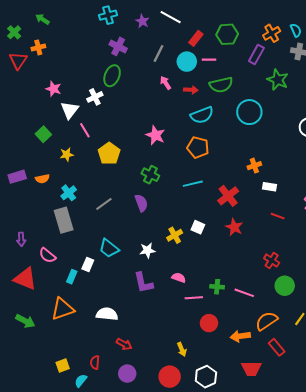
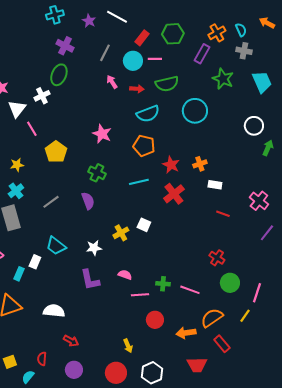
yellow star: (67, 154) -> (17, 165), moved
red star: (234, 227) -> (171, 165), moved

